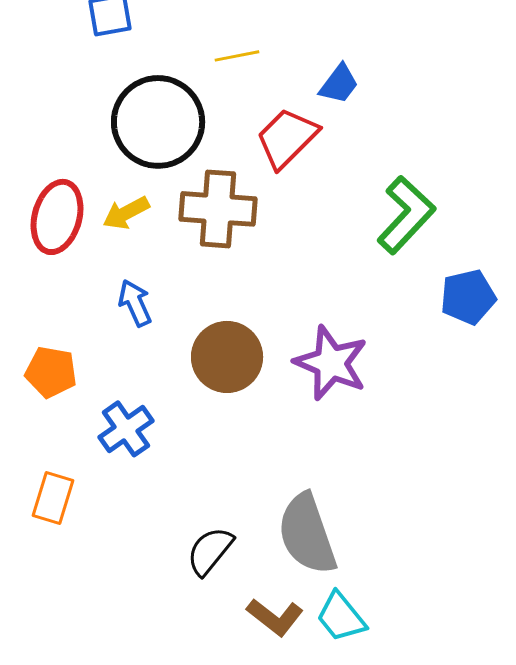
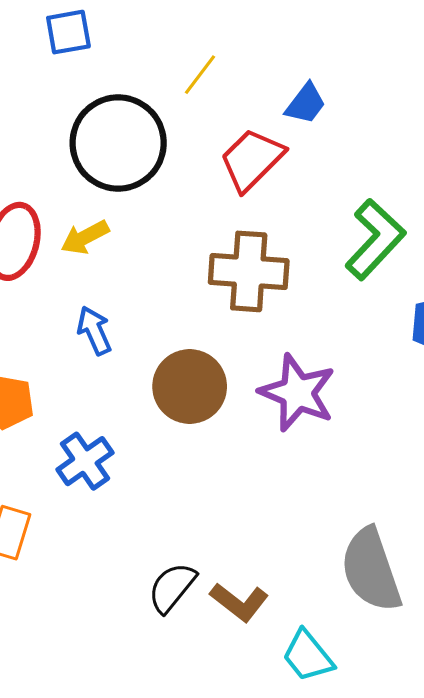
yellow line: (237, 56) -> (200, 75), turned -42
brown cross: (218, 209) -> (249, 271), moved
gray semicircle: (307, 534) -> (371, 570), moved
brown L-shape: (275, 617) -> (239, 602), moved

